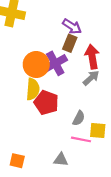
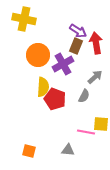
red arrow: (92, 57) -> (96, 43), moved
orange circle: (36, 64) -> (38, 55), moved
gray semicircle: (79, 118) -> (84, 96), moved

